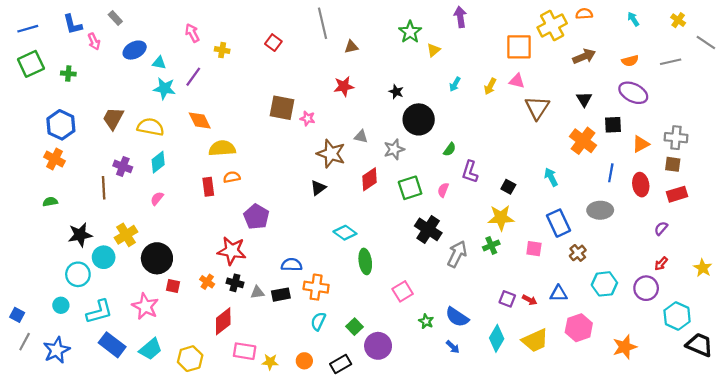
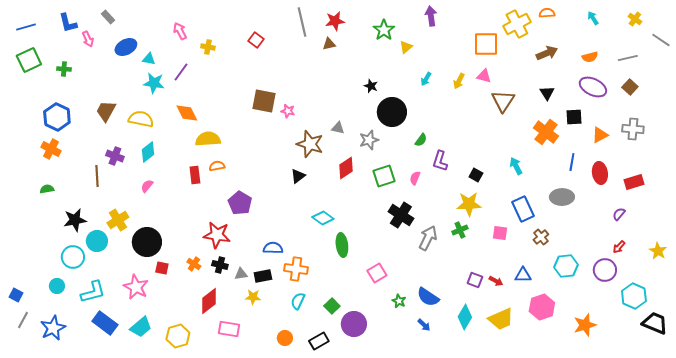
red star: (344, 86) -> (335, 21), moved
brown square: (673, 164) -> (630, 87), moved, turned 35
yellow star: (270, 362) -> (253, 297), moved

